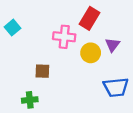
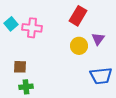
pink cross: (64, 37) -> (32, 28), moved
brown square: (42, 71) -> (20, 67), moved

